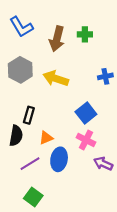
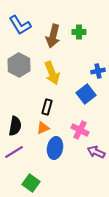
yellow arrow: (56, 79) -> (52, 73), turned -130
blue square: (86, 113) -> (86, 94), moved
black rectangle: (29, 115) -> (47, 107), moved
purple line: (30, 164) -> (14, 152), moved

